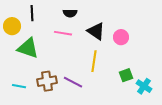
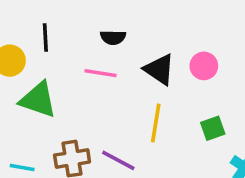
pink circle: (121, 37) -> (204, 66), moved
green square: (126, 75) -> (213, 128), moved

